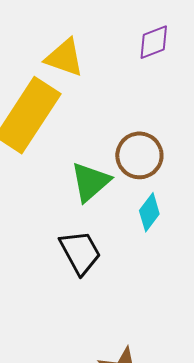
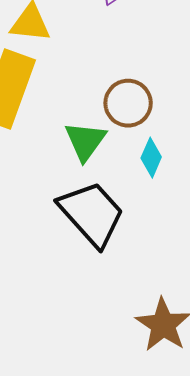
black trapezoid: (80, 252) -> (92, 214), size x1.5

